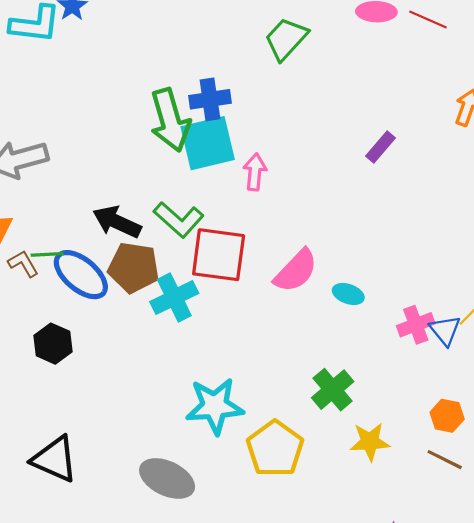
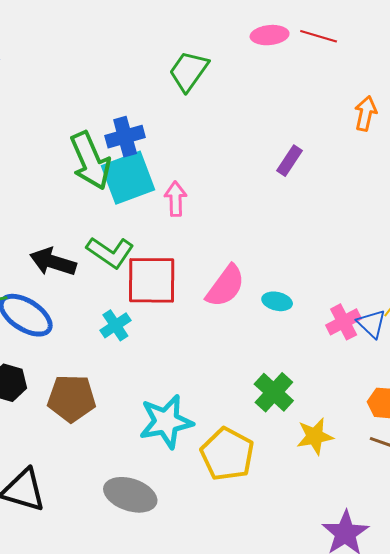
brown pentagon: (134, 268) -> (72, 398), moved
cyan cross: (174, 298) -> (115, 325), size x0.7

